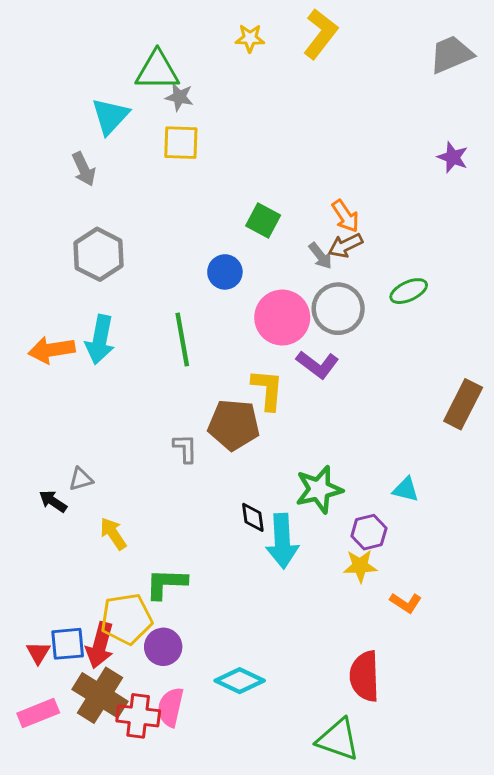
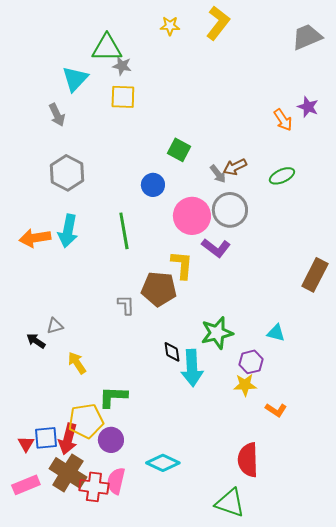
orange arrow: (345, 216) -> (283, 120), moved
green ellipse: (409, 291) -> (282, 176), moved

